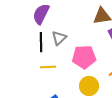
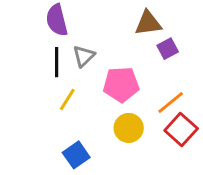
purple semicircle: (41, 14) -> (57, 20), turned -40
yellow line: (48, 67) -> (67, 99), turned -56

